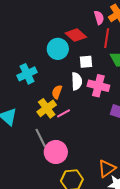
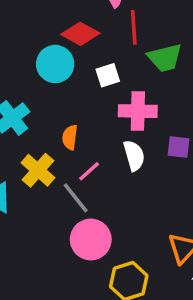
white semicircle: (77, 81) -> (134, 156), moved
yellow cross: (47, 108) -> (38, 170), moved
gray line: (41, 138) -> (76, 198), moved

